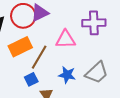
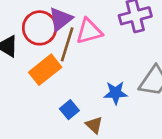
pink triangle: (66, 39) -> (89, 31), moved
brown line: (39, 57) -> (67, 44), moved

